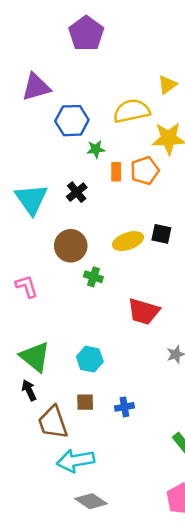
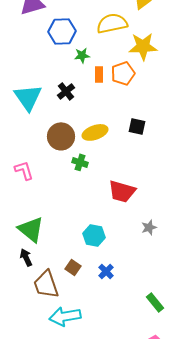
yellow ellipse: (128, 241) -> (95, 132), moved
cyan hexagon: (90, 359) -> (94, 235), moved
brown square: (85, 402) -> (73, 267), turned 35
blue cross: (124, 407) -> (106, 271), turned -35

